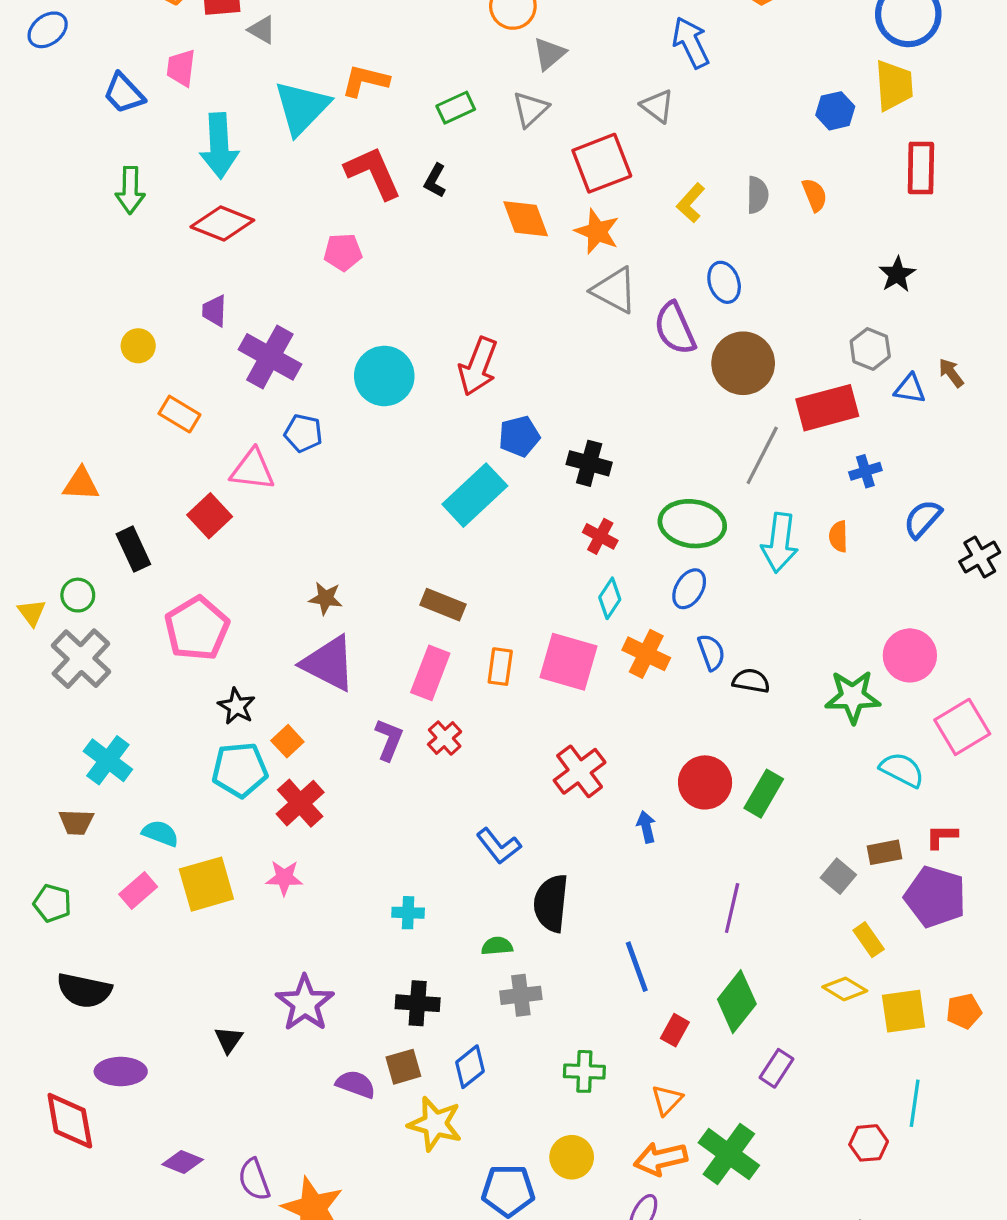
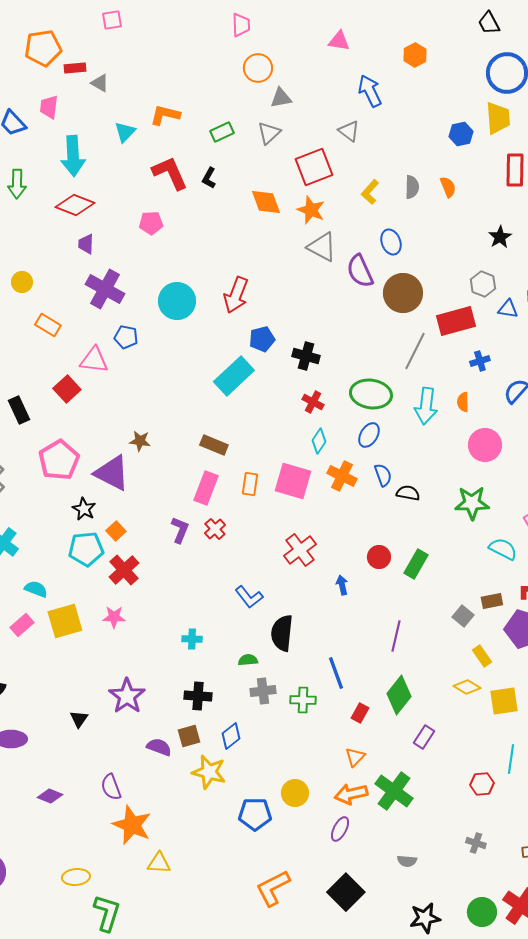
gray triangle: (549, 54) -> (281, 98), turned 30
cyan triangle: (302, 108) -> (125, 132), size x0.6
purple trapezoid: (214, 311) -> (86, 244), moved
pink circle: (910, 655) -> (485, 445), moved
purple triangle: (329, 663) -> (112, 473), moved
red circle: (705, 782) -> (379, 557), size x0.7
green cross: (584, 1071) -> (303, 700), moved
purple semicircle: (254, 1179) -> (111, 787), moved

